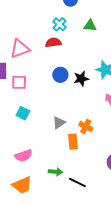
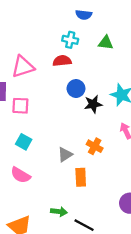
cyan cross: (59, 24) -> (70, 40), turned -32
blue circle: (60, 75) -> (76, 89), moved
orange cross: (86, 126) -> (95, 146), moved
pink semicircle: (24, 156) -> (20, 175), moved, turned 48

